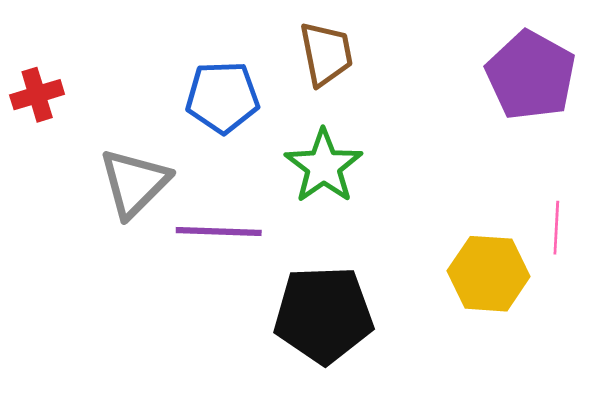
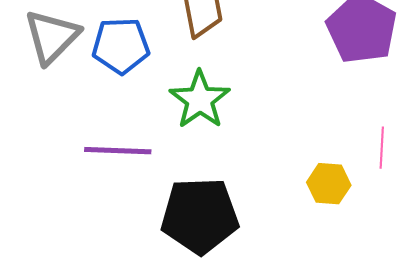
gray triangle: (134, 183) -> (52, 37), moved
yellow hexagon: (489, 274) -> (329, 184), size x0.7

